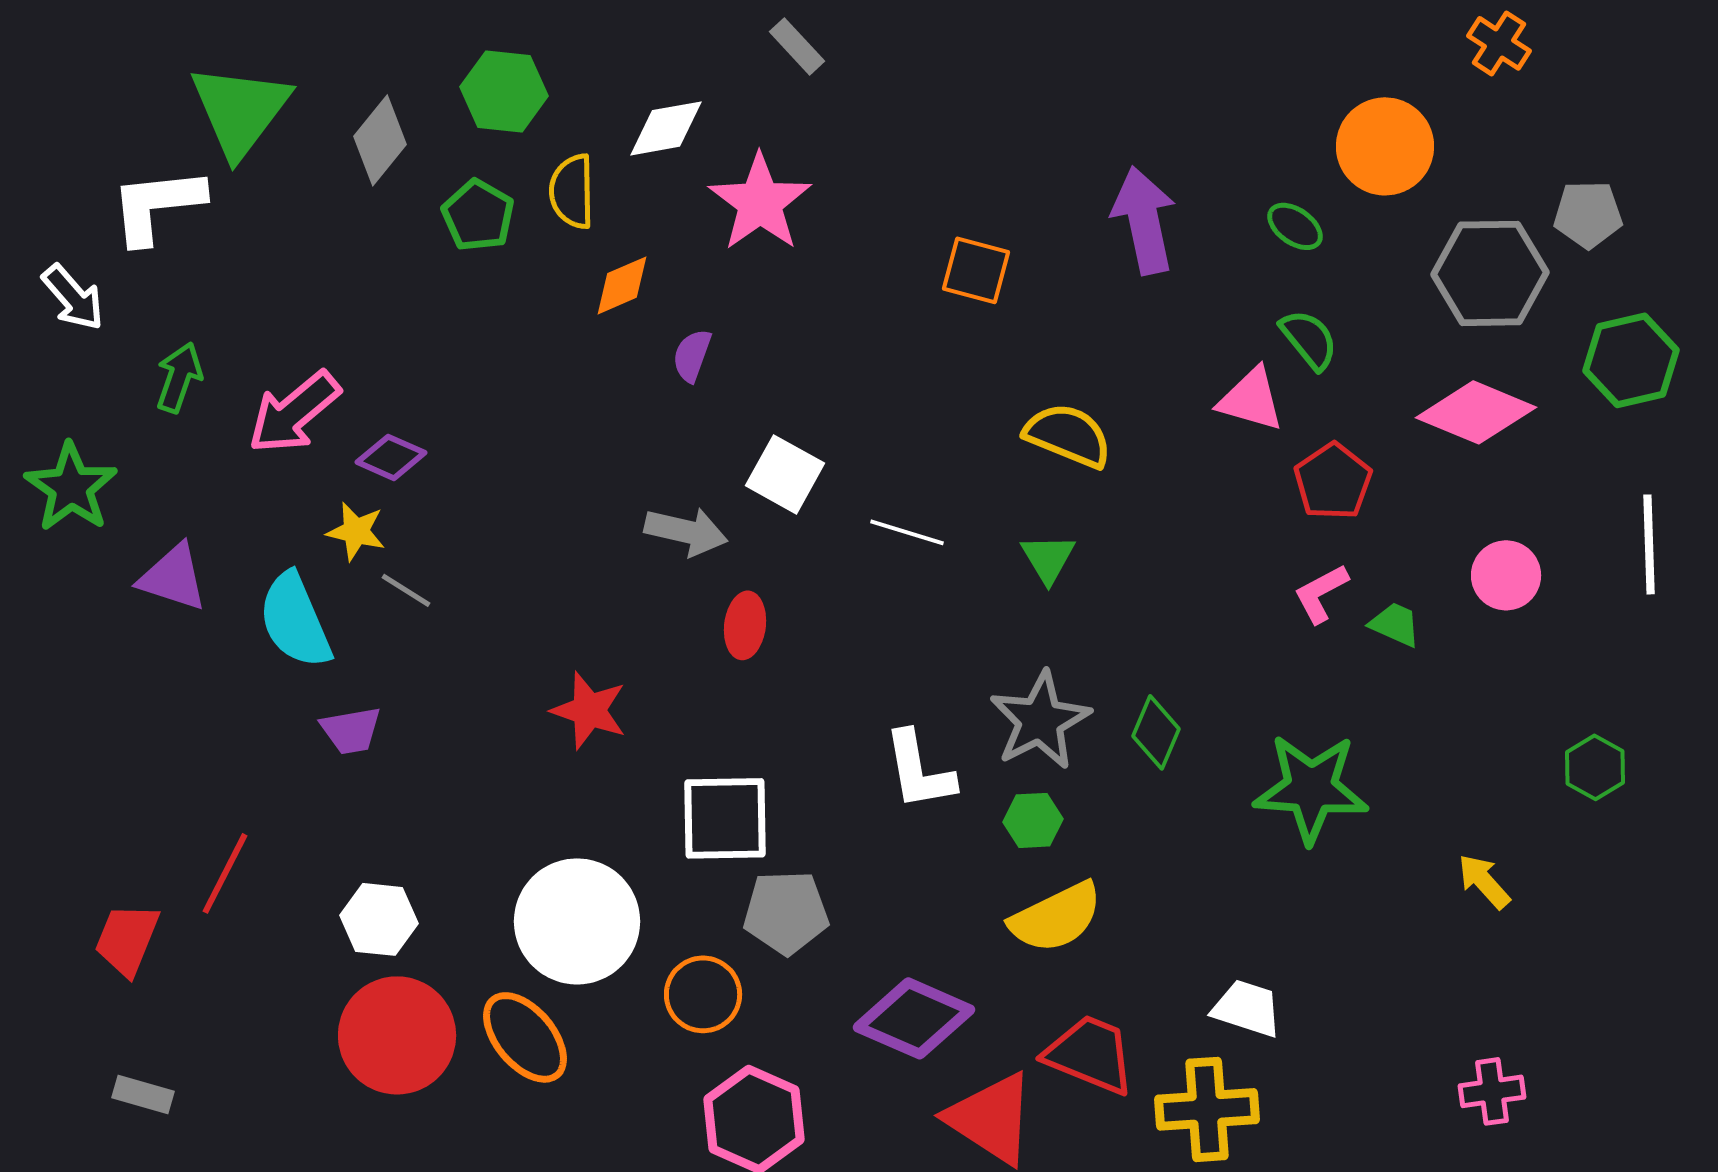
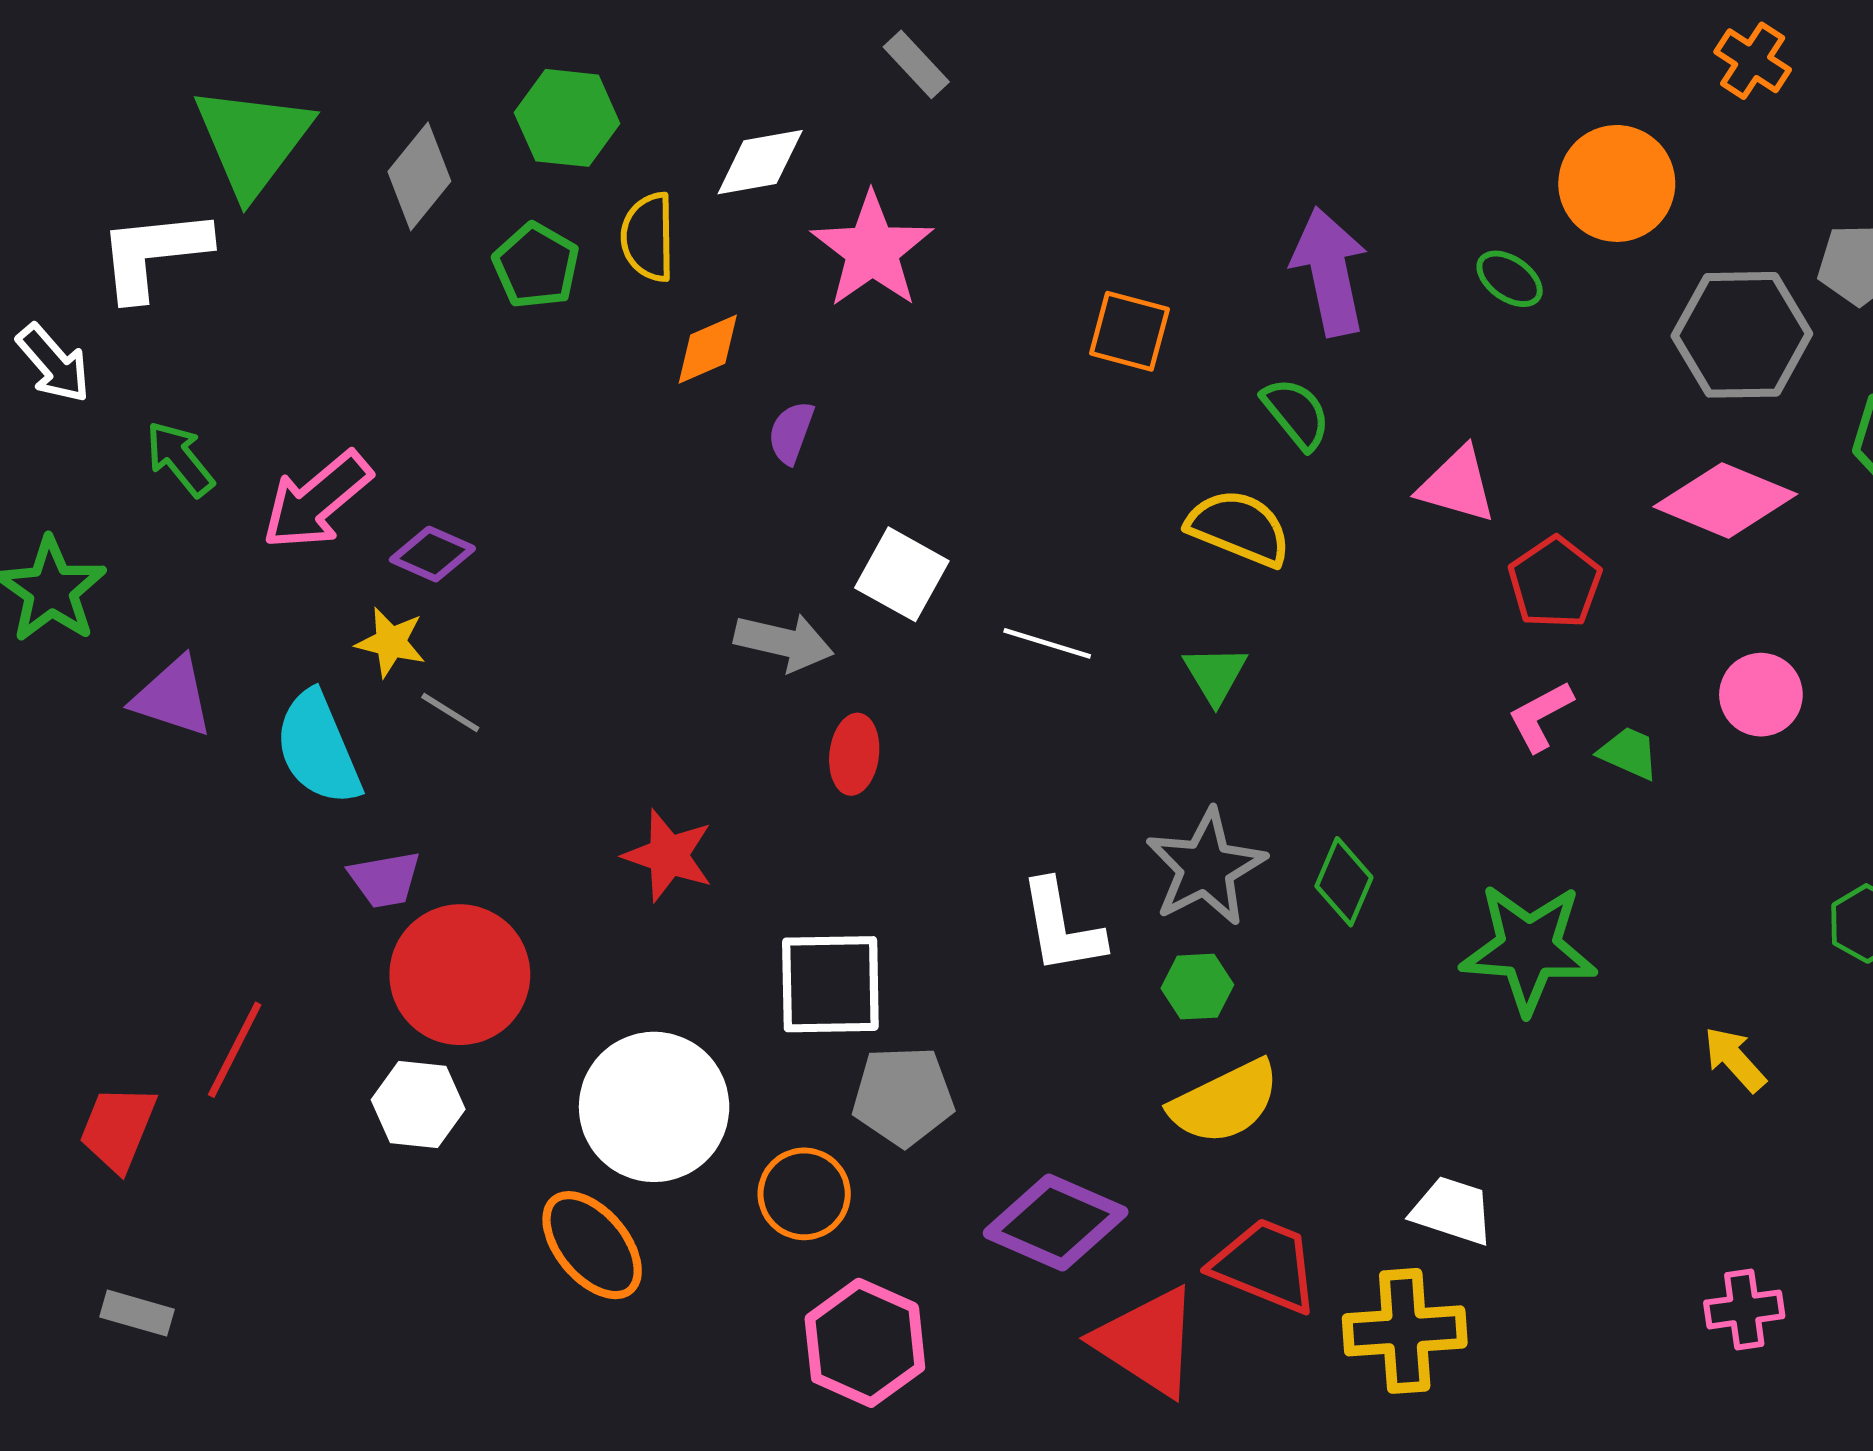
green semicircle: (1309, 339) -> (1296, 413), moved
green arrow: (179, 377) -> (180, 459), turned -58
red circle: (397, 1035) -> (460, 975), moved

